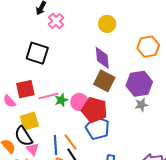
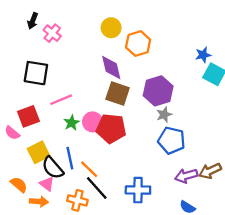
orange hexagon: (148, 47) -> (138, 44), moved
pink line: (48, 96) -> (61, 100), moved
blue pentagon: (97, 128) -> (171, 140), moved
black semicircle: (23, 136) -> (53, 168), moved
blue line: (56, 145) -> (70, 158), moved

